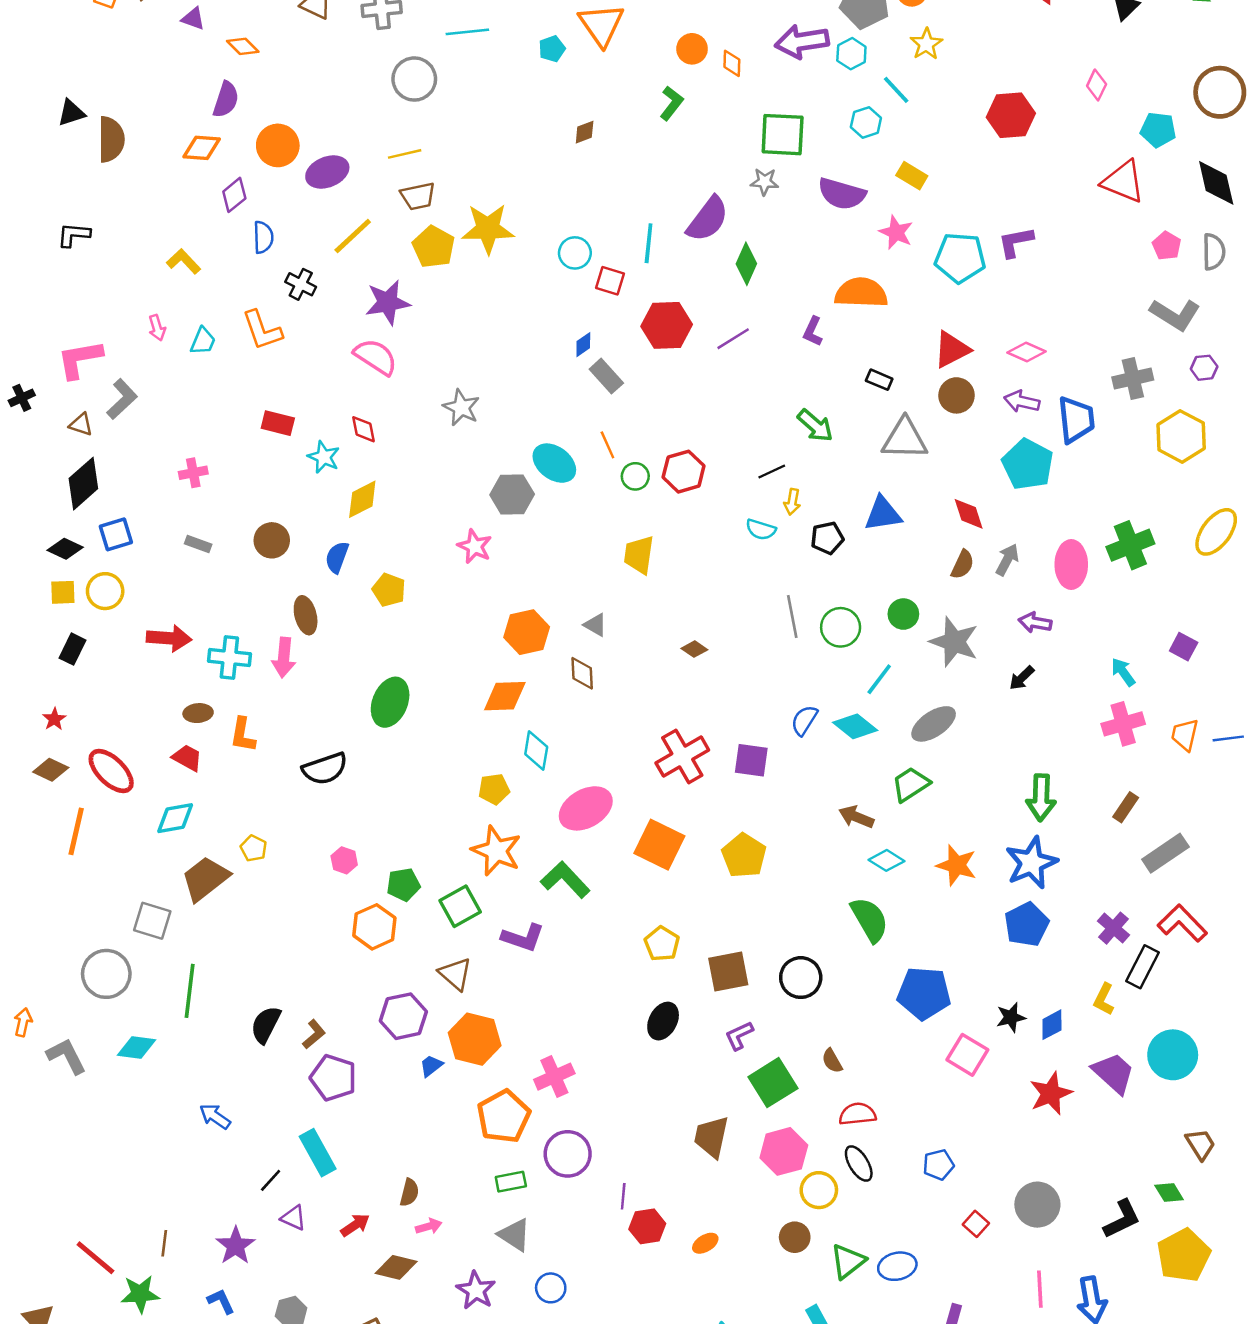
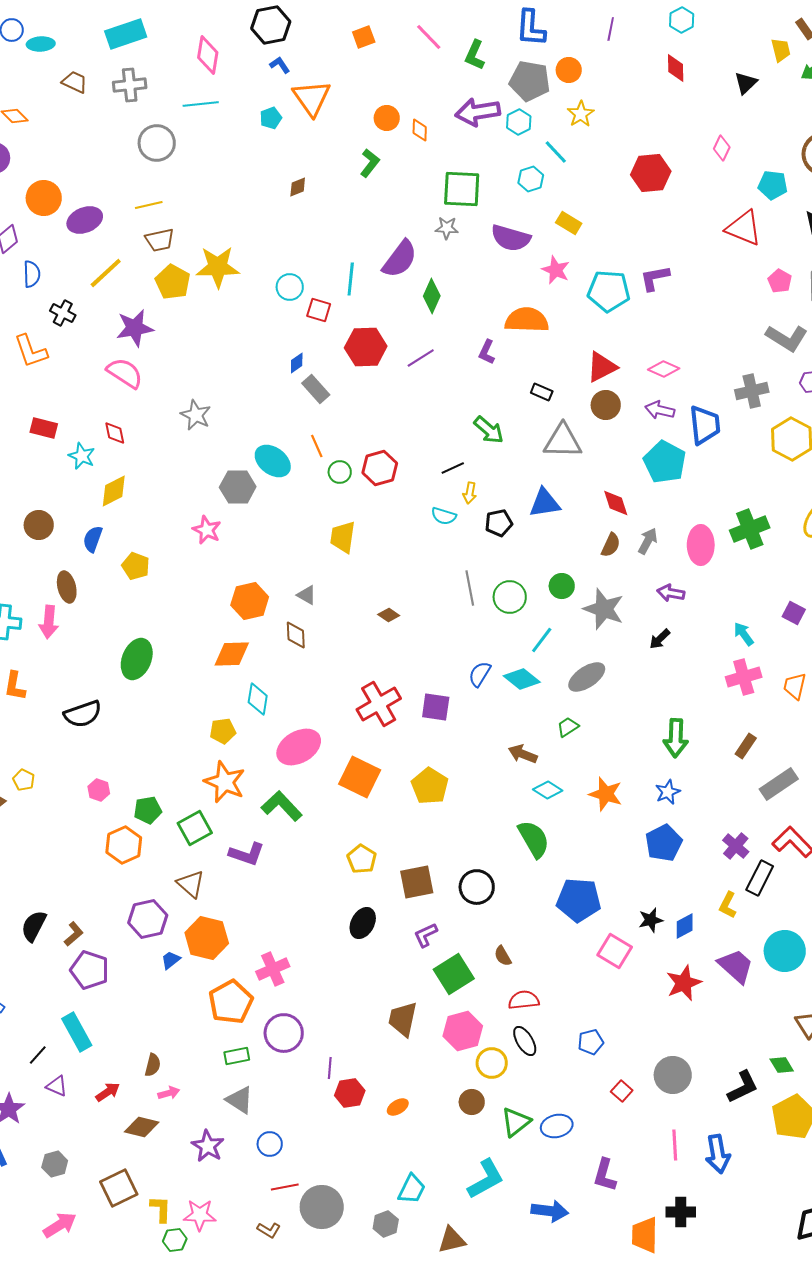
green trapezoid: (911, 784) -> (568, 727), size x0.7
blue star: (1031, 863) -> (668, 792), size x0.6

